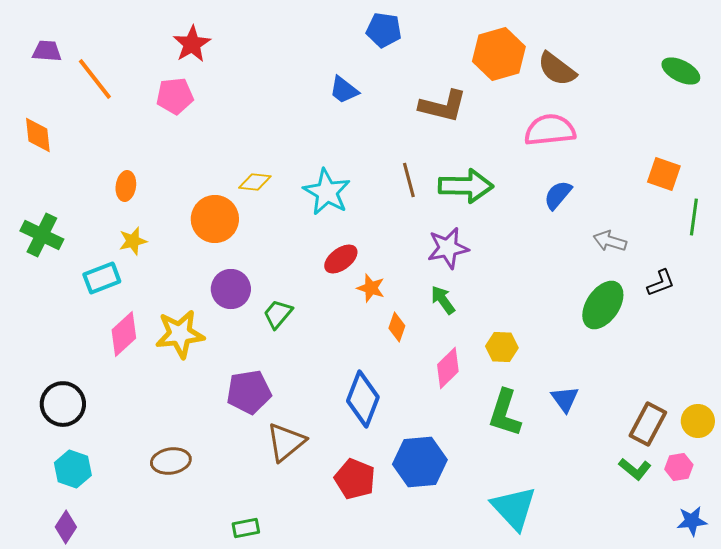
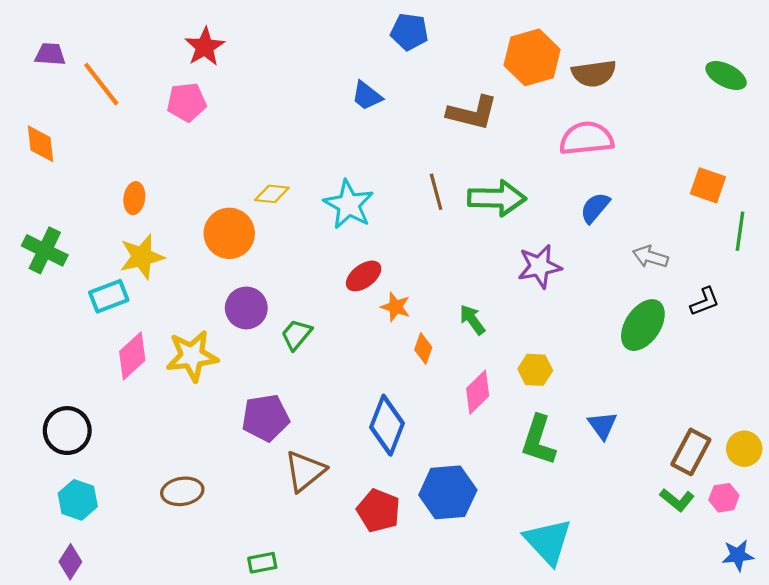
brown semicircle: (557, 69) -> (594, 73), turned -45
yellow star: (133, 241) -> (142, 257), size x1.5
purple star: (448, 248) -> (539, 266), moved

